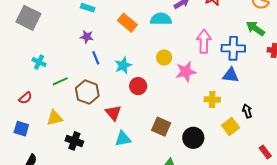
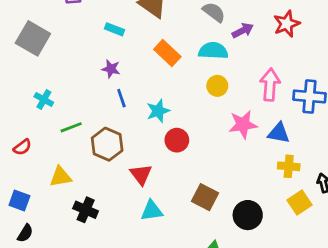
yellow circle: (164, 57) -> (217, 86), moved
blue triangle: (231, 75) -> (279, 133), moved
yellow cross: (212, 99) -> (289, 166), moved
blue square: (21, 129) -> (19, 201), moved

